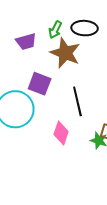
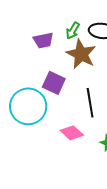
pink diamond: (61, 133) -> (72, 133), turned -70

